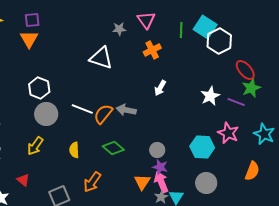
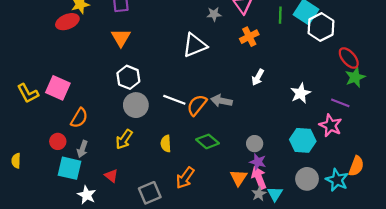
orange triangle: (29, 39) -> (121, 38), moved
white triangle: (101, 58) -> (195, 45), turned -40
white star: (210, 96) -> (301, 93), moved
purple line: (236, 102) -> (340, 103), moved
cyan star: (264, 134) -> (337, 180), moved

